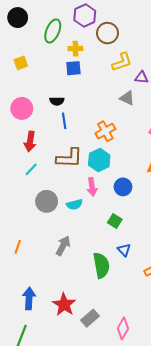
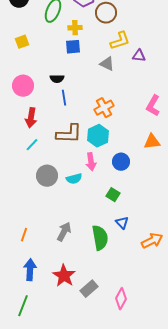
gray triangle: (127, 98) -> (107, 64), moved
gray arrow: (63, 246) -> (64, 232), moved
orange line: (18, 247) -> (24, 235), moved

